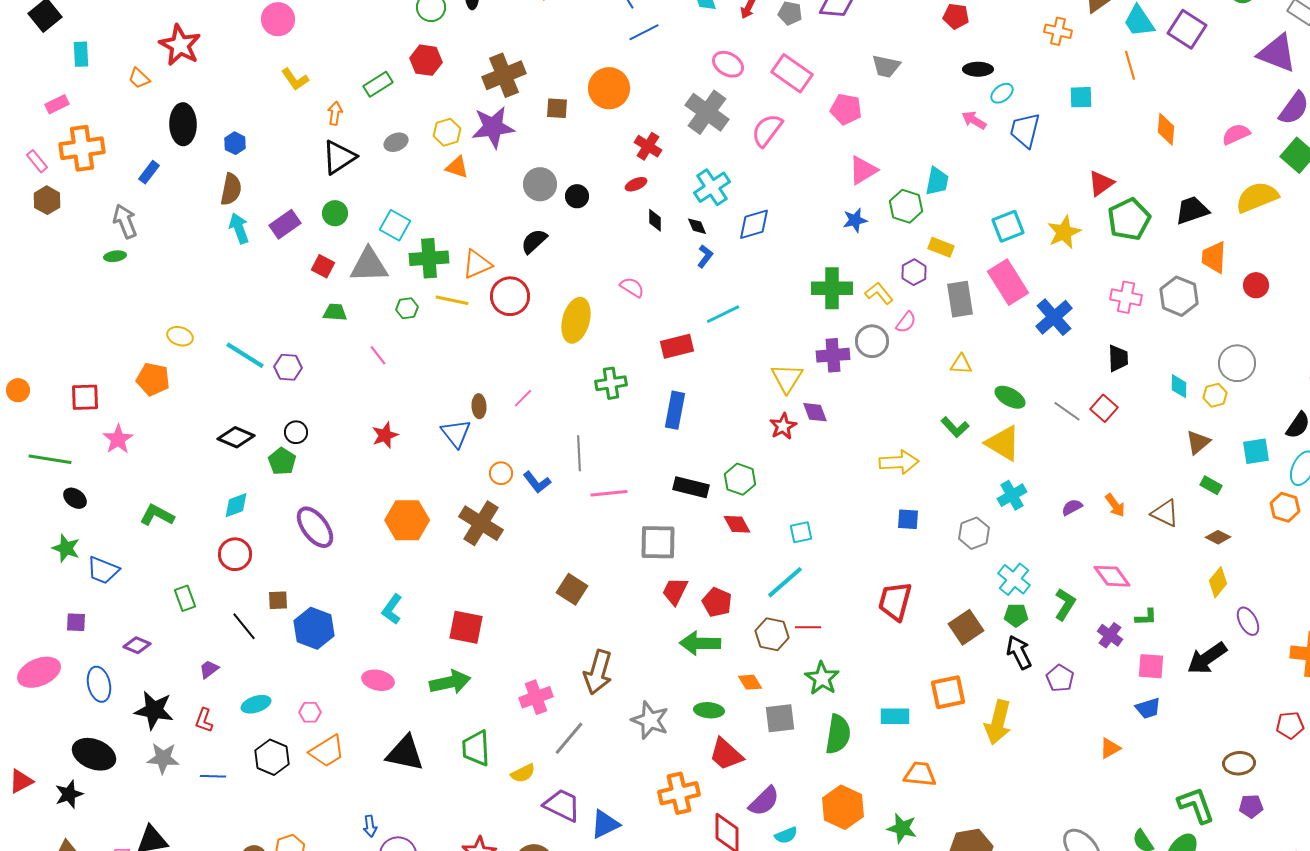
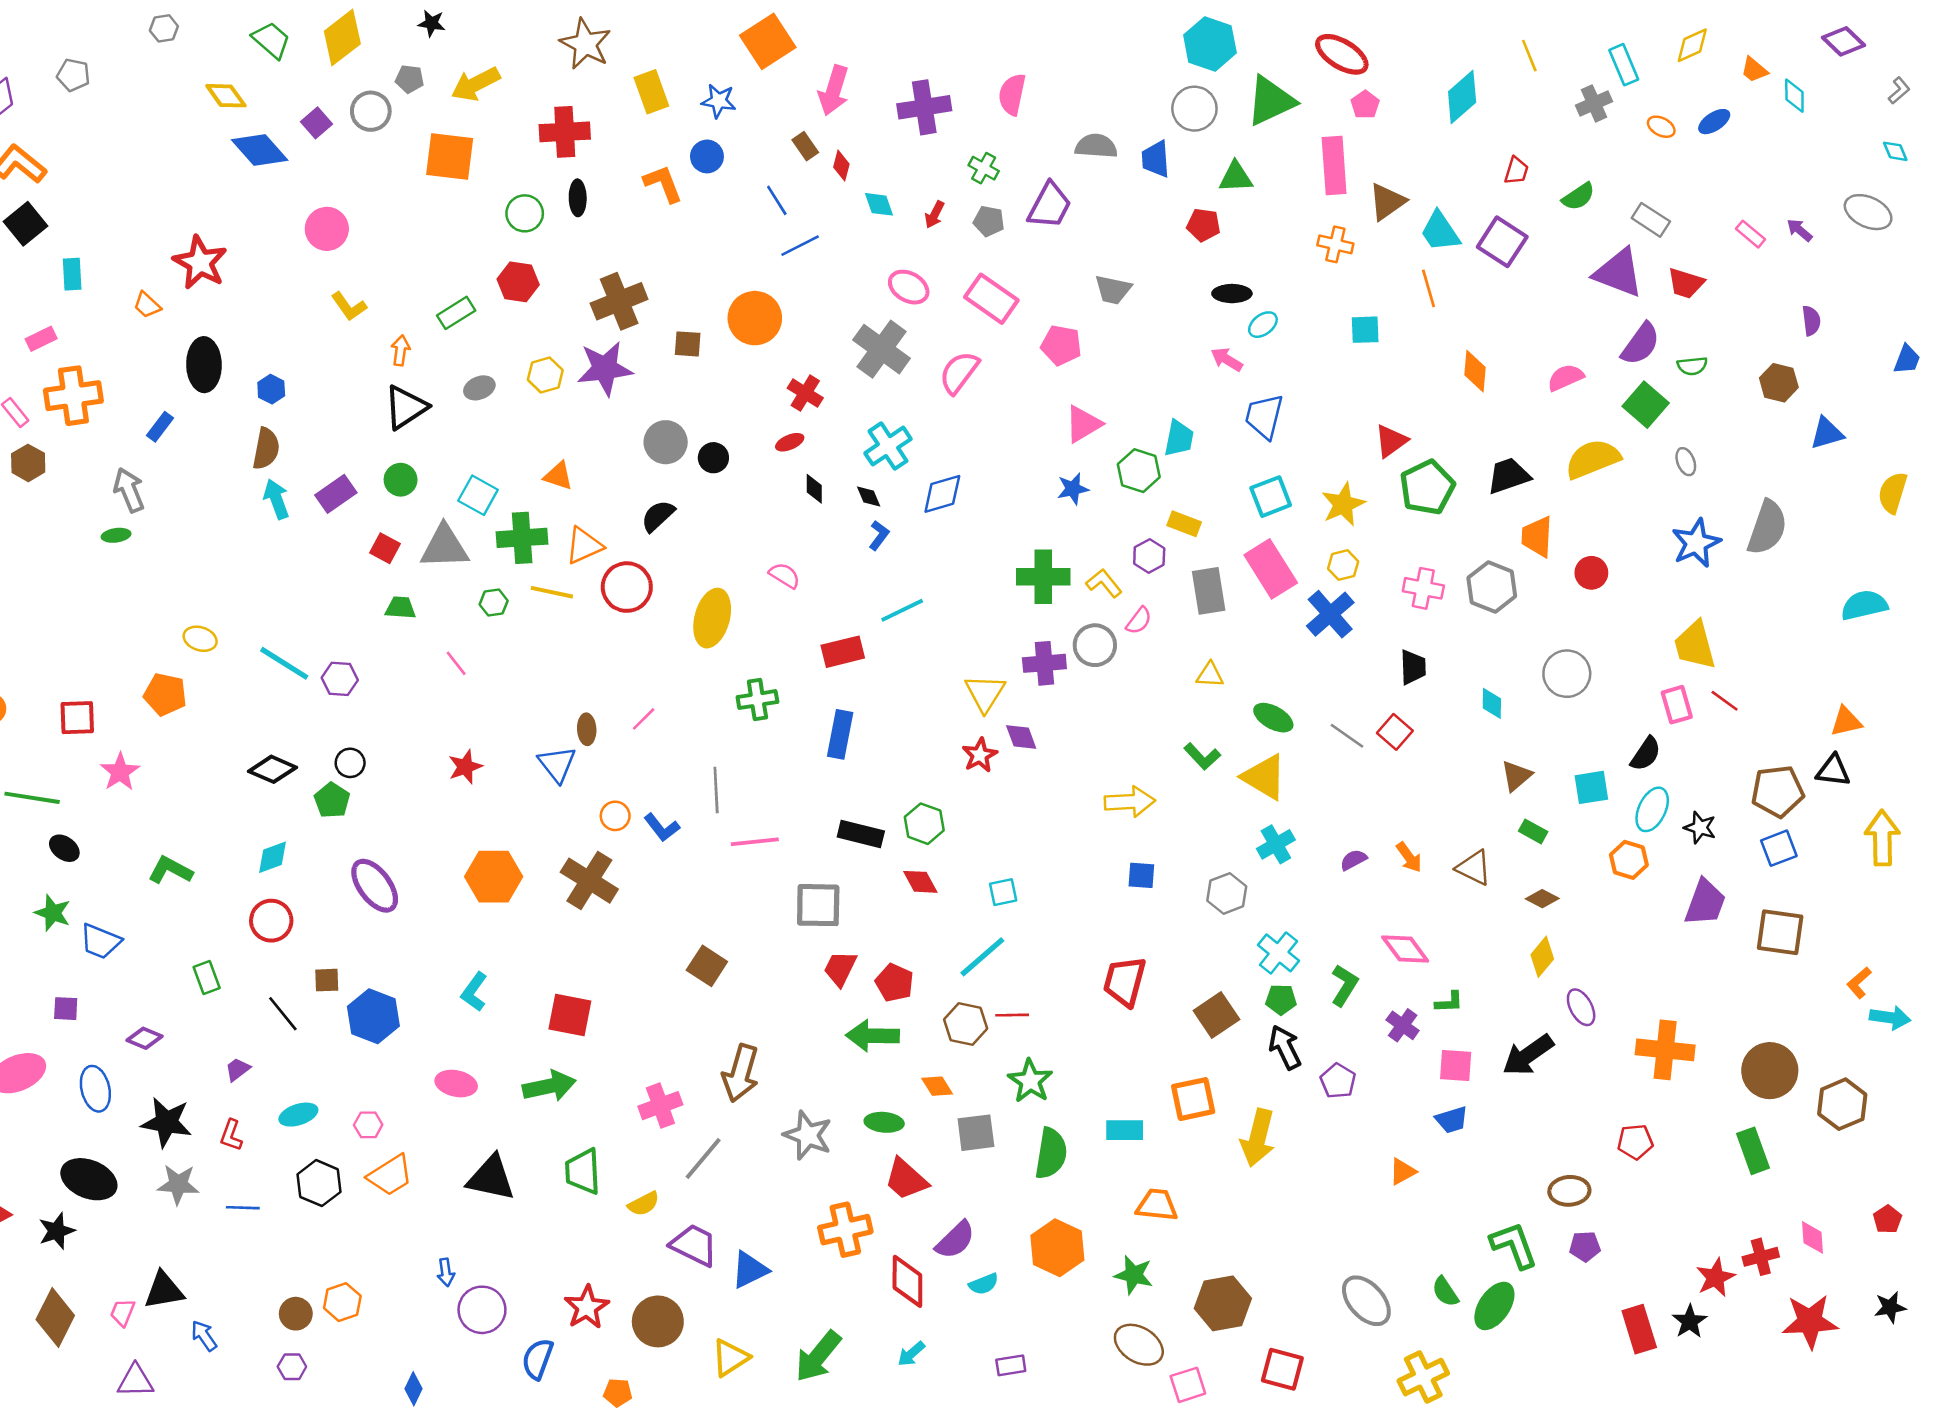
blue trapezoid: (1025, 130) -> (1264, 416), moved
orange triangle: (457, 167) -> (558, 476), moved
yellow hexagon: (1215, 395) -> (1343, 565), moved

